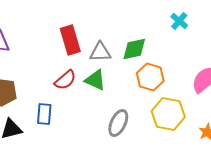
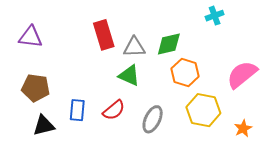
cyan cross: (179, 21) -> (215, 16), turned 30
red semicircle: (65, 80) -> (114, 110), moved

